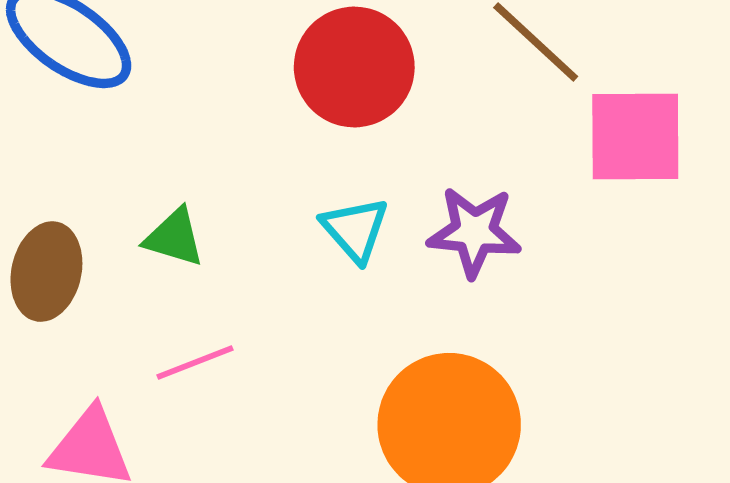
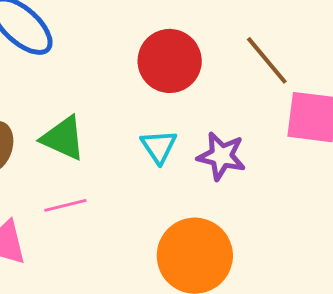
green triangle: (174, 237) -> (63, 138), size x1.4

